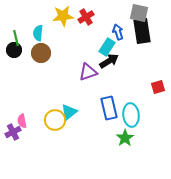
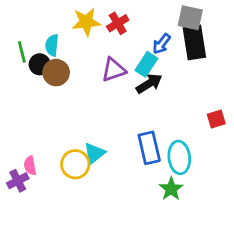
blue arrow: (118, 32) -> (161, 44), turned -126
black circle: (14, 50) -> (40, 64), moved
purple triangle: (88, 72) -> (114, 70), moved

